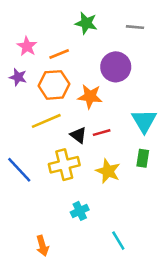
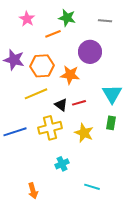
pink star: (27, 46) -> (27, 19), moved
orange line: (59, 54) -> (53, 34), moved
purple star: (18, 77) -> (14, 60), size x1.5
blue line: (19, 170) -> (15, 132), turned -65
cyan line: (118, 241) -> (92, 187), turned -42

